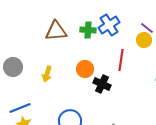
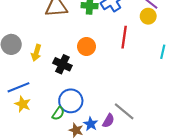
yellow arrow: (47, 74) -> (36, 53), moved
black cross: (102, 84) -> (62, 64), moved

